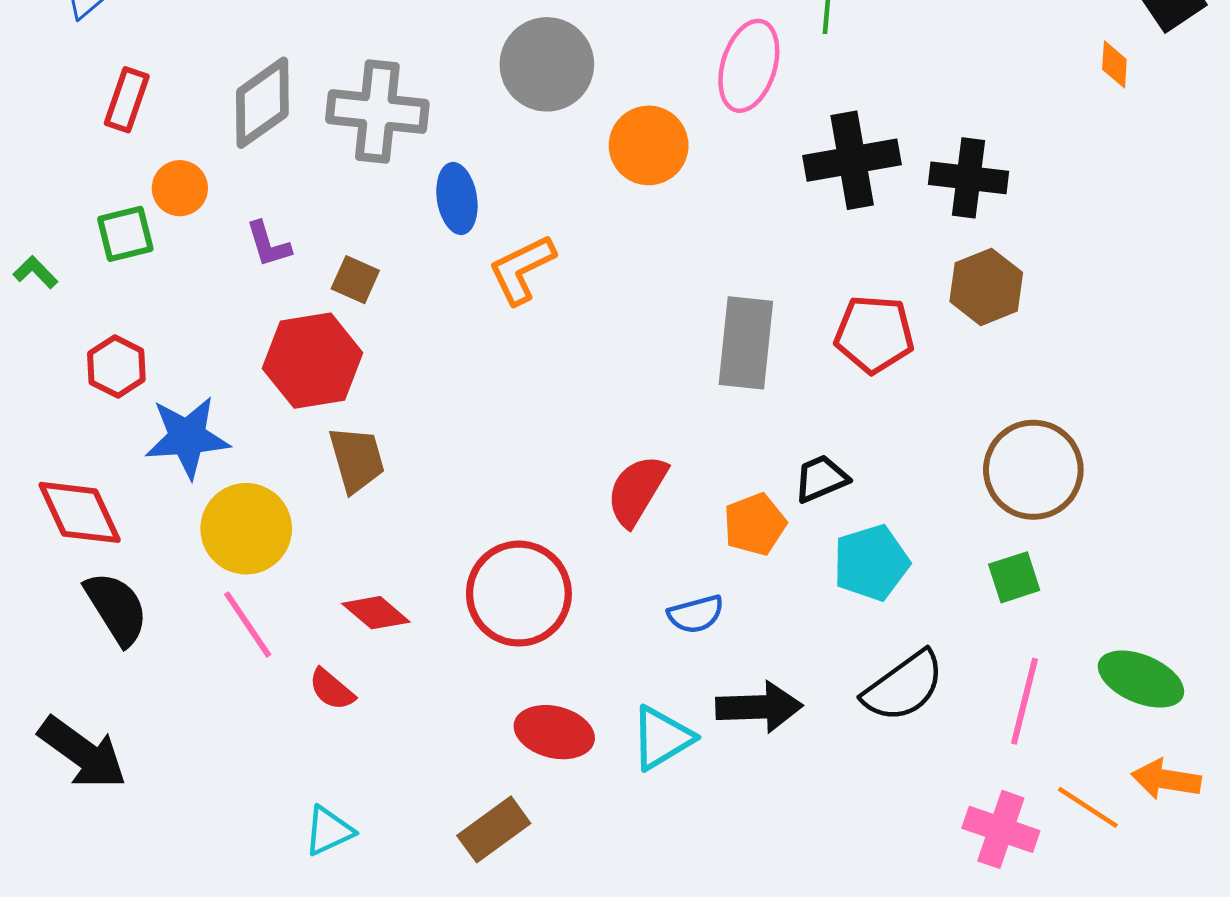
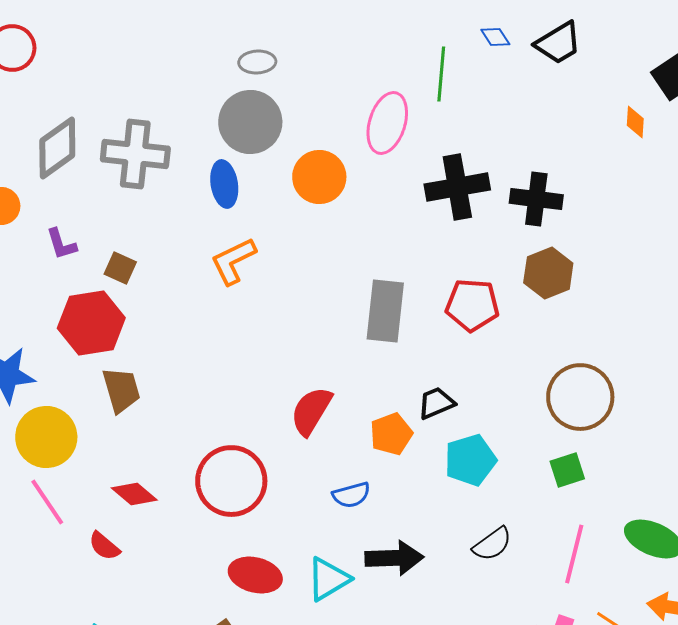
blue ellipse: (457, 198) -> (224, 184), moved
black semicircle: (904, 686) -> (492, 544), size x0.7

